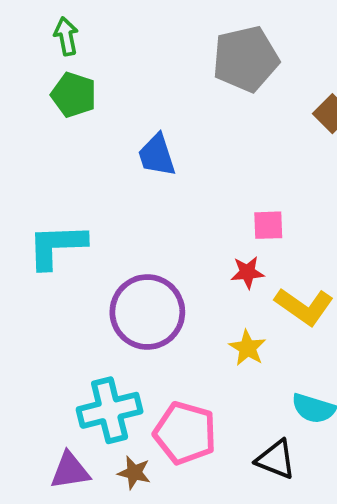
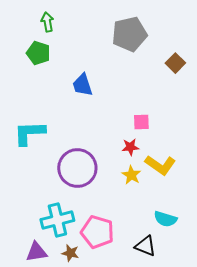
green arrow: (66, 36) -> (47, 22), moved
yellow star: (247, 348) -> (131, 175), moved

